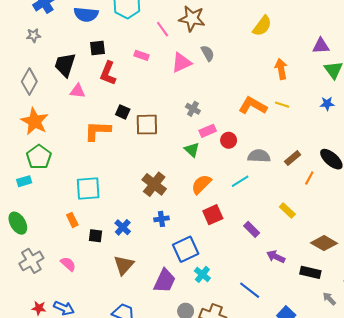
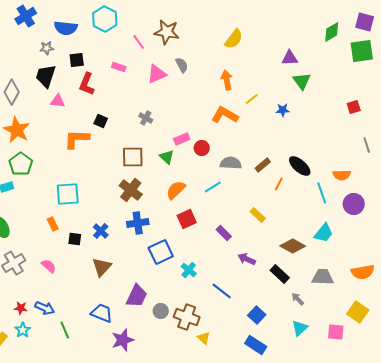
gray star: (34, 35) -> (47, 48), moved
orange arrow: (281, 69) -> (227, 80), moved
blue star: (327, 104) -> (283, 110), moved
yellow line: (282, 105) -> (252, 99), moved, turned -56
gray cross: (193, 109) -> (146, 118), moved
brown square: (147, 125) -> (133, 157), moved
blue cross: (161, 219) -> (138, 223), size x1.5
black rectangle: (310, 272) -> (280, 274), turned 30
cyan cross: (202, 274) -> (189, 270), moved
purple trapezoid: (165, 281) -> (137, 296), moved

